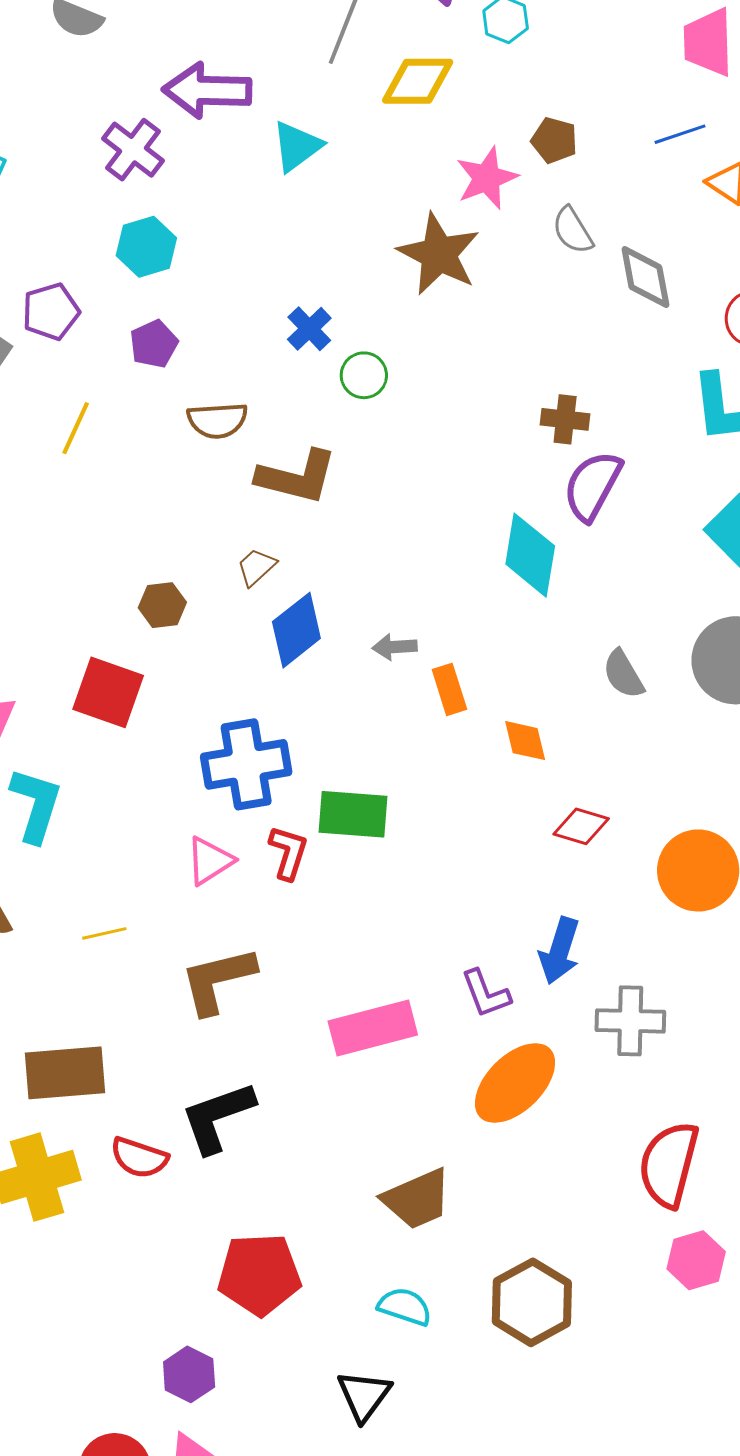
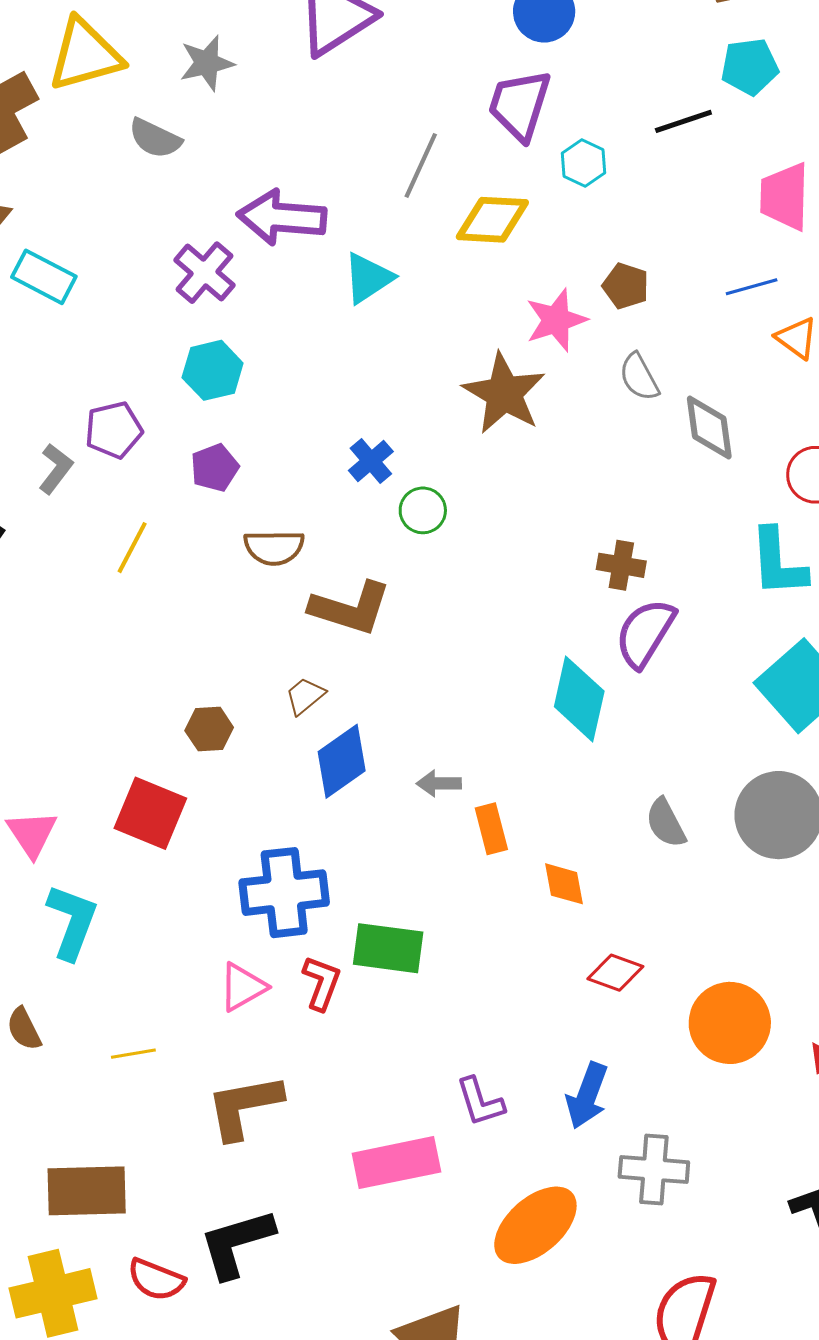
purple L-shape: (486, 994) -> (480, 1102), moved

